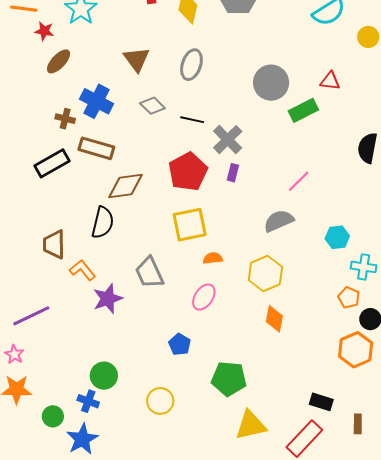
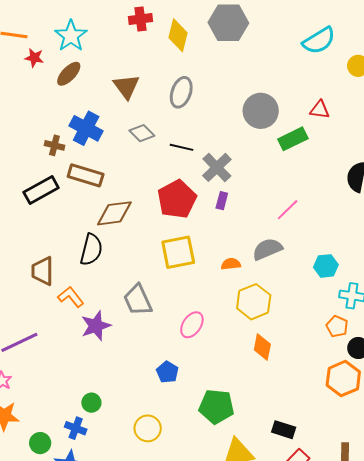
brown ellipse: (59, 61) -> (69, 74), moved
orange semicircle: (213, 258) -> (231, 264), moved
green circle: (104, 376) -> (91, 403), size x0.7
black rectangle: (321, 402) -> (284, 430), moved

